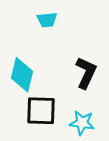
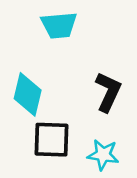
cyan trapezoid: (47, 20) -> (59, 25), size x1.4

